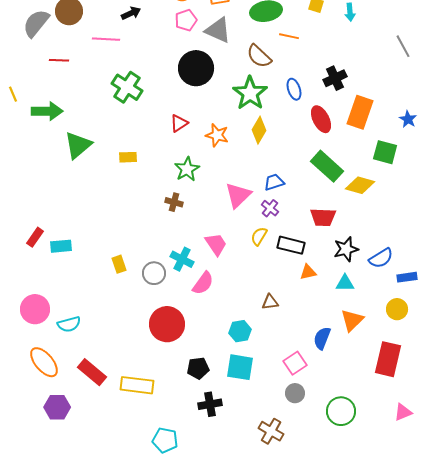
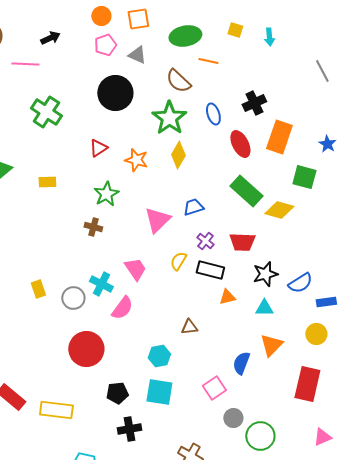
gray triangle: (218, 30) -> (137, 55), size x0.7
purple cross: (270, 208) -> (205, 241), moved
gray circle: (295, 393) -> (233, 418), moved

